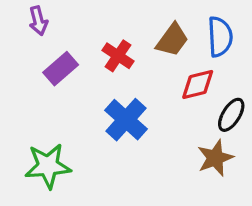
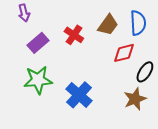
blue cross: (126, 120) -> (79, 95), moved
green star: (48, 166) -> (38, 80), moved

